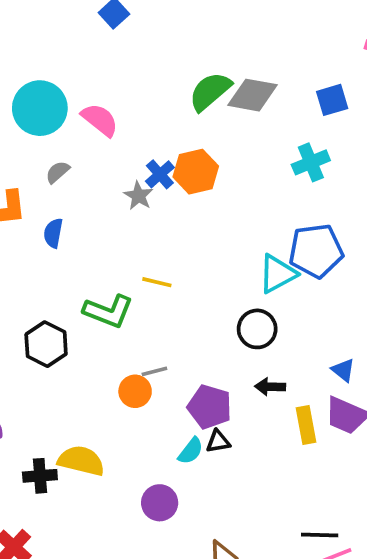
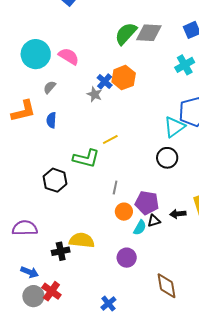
yellow line: (157, 282) -> (110, 139), turned -35
gray line: (154, 371) -> (115, 188), turned -56
black arrow: (270, 387) -> (178, 214), moved
orange circle: (135, 391) -> (124, 212), moved

